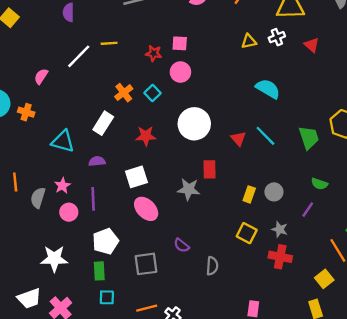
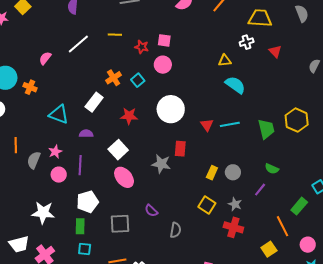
yellow triangle: (249, 41) -> (225, 61), moved
yellow line: (109, 43) -> (115, 35), moved
cyan line: (265, 136) -> (230, 124), turned -60
white square: (136, 177) -> (118, 150), turned -30

